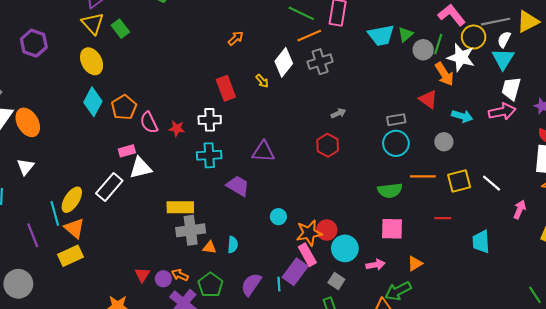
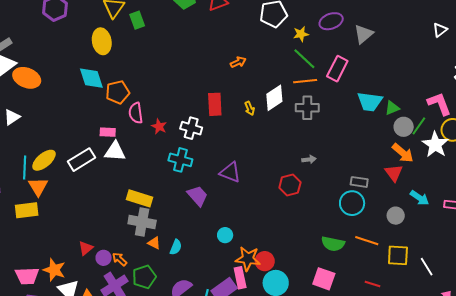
orange arrow: (444, 74) -> (403, 153), moved, turned -35
cyan diamond: (93, 102) -> (91, 78), turned -64
orange ellipse: (28, 122) -> (27, 78), turned -56

